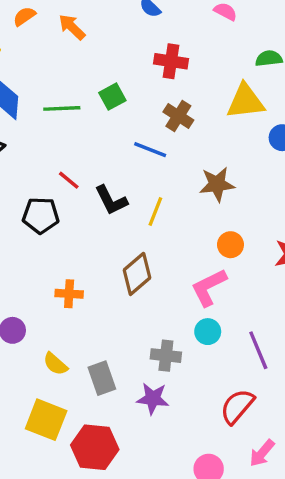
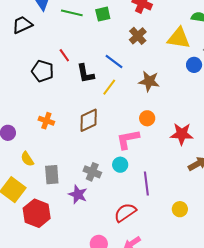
blue line: (150, 150) -> (114, 61), moved

